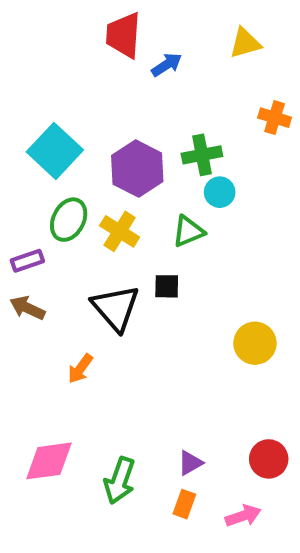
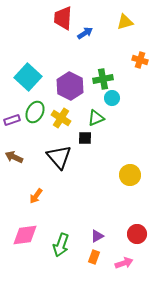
purple rectangle: (27, 261) -> (12, 120), moved
black square: (167, 286) -> (85, 138), moved
orange arrow: (80, 369) -> (36, 196), moved

